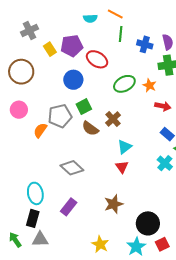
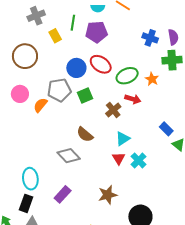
green line: (121, 34) -> (73, 23), moved
purple pentagon: (72, 46) -> (96, 32), moved
red ellipse: (97, 59) -> (101, 64), moved
red arrow: (163, 106) -> (133, 99), moved
gray pentagon: (60, 116) -> (59, 90), moved
brown semicircle: (90, 128) -> (85, 135), moved
orange semicircle: (40, 130) -> (40, 105), moved
cyan cross: (165, 163) -> (139, 160), moved

